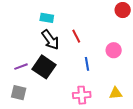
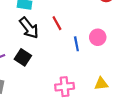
blue line: (87, 64) -> (76, 44), moved
black square: (44, 67) -> (23, 57), size x0.7

